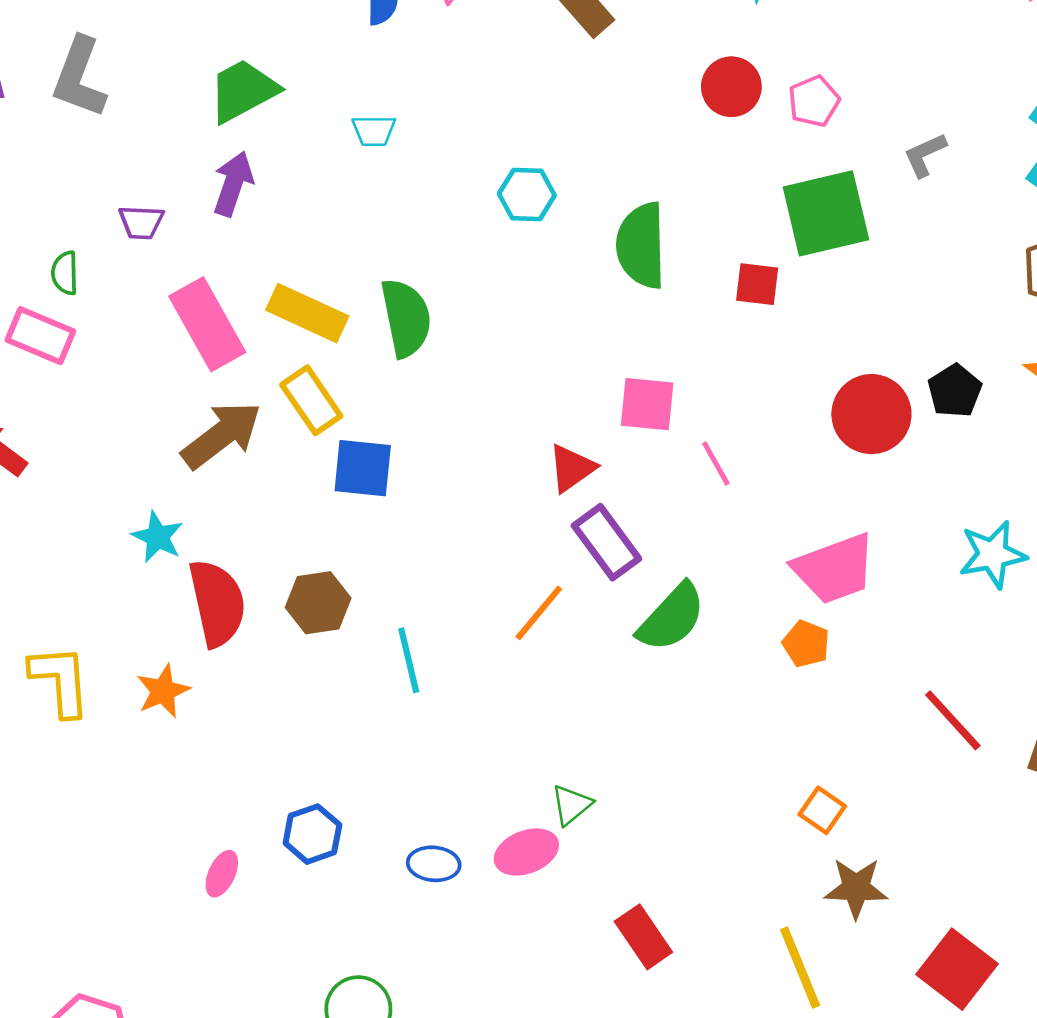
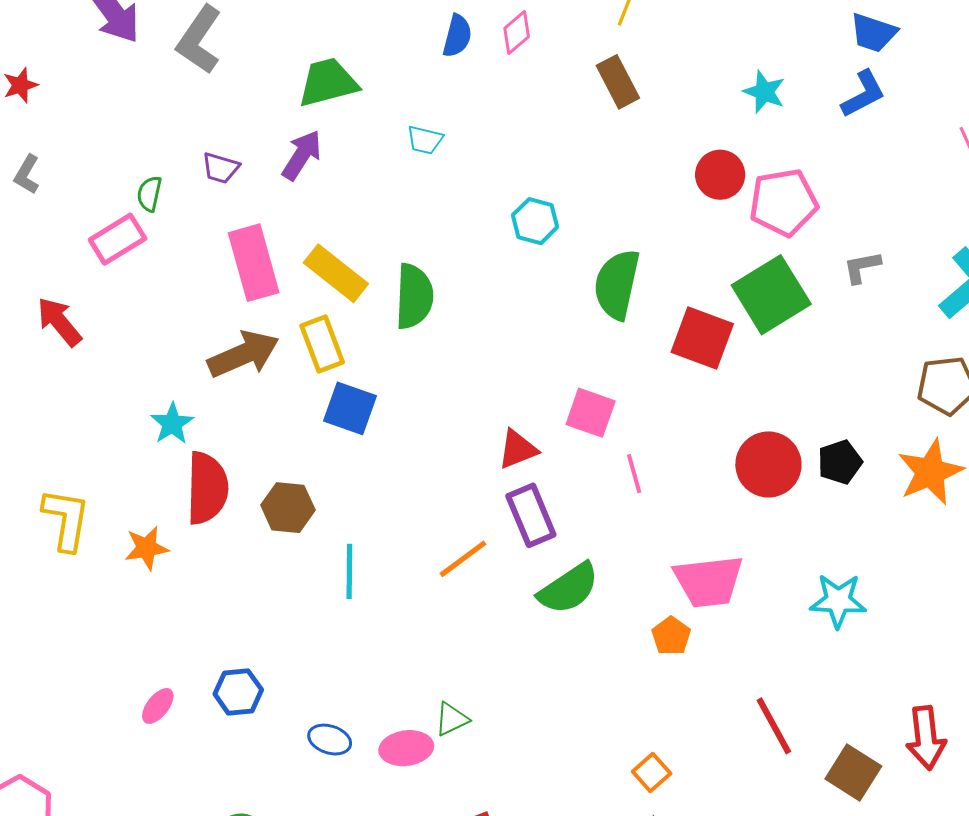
pink pentagon: (814, 101) -> (783, 202), size x1.6
green square: (826, 213) -> (771, 295), turned -32
red square: (757, 284) -> (702, 338), size x1.6
pink rectangle: (40, 336) -> (118, 239), turned -68

